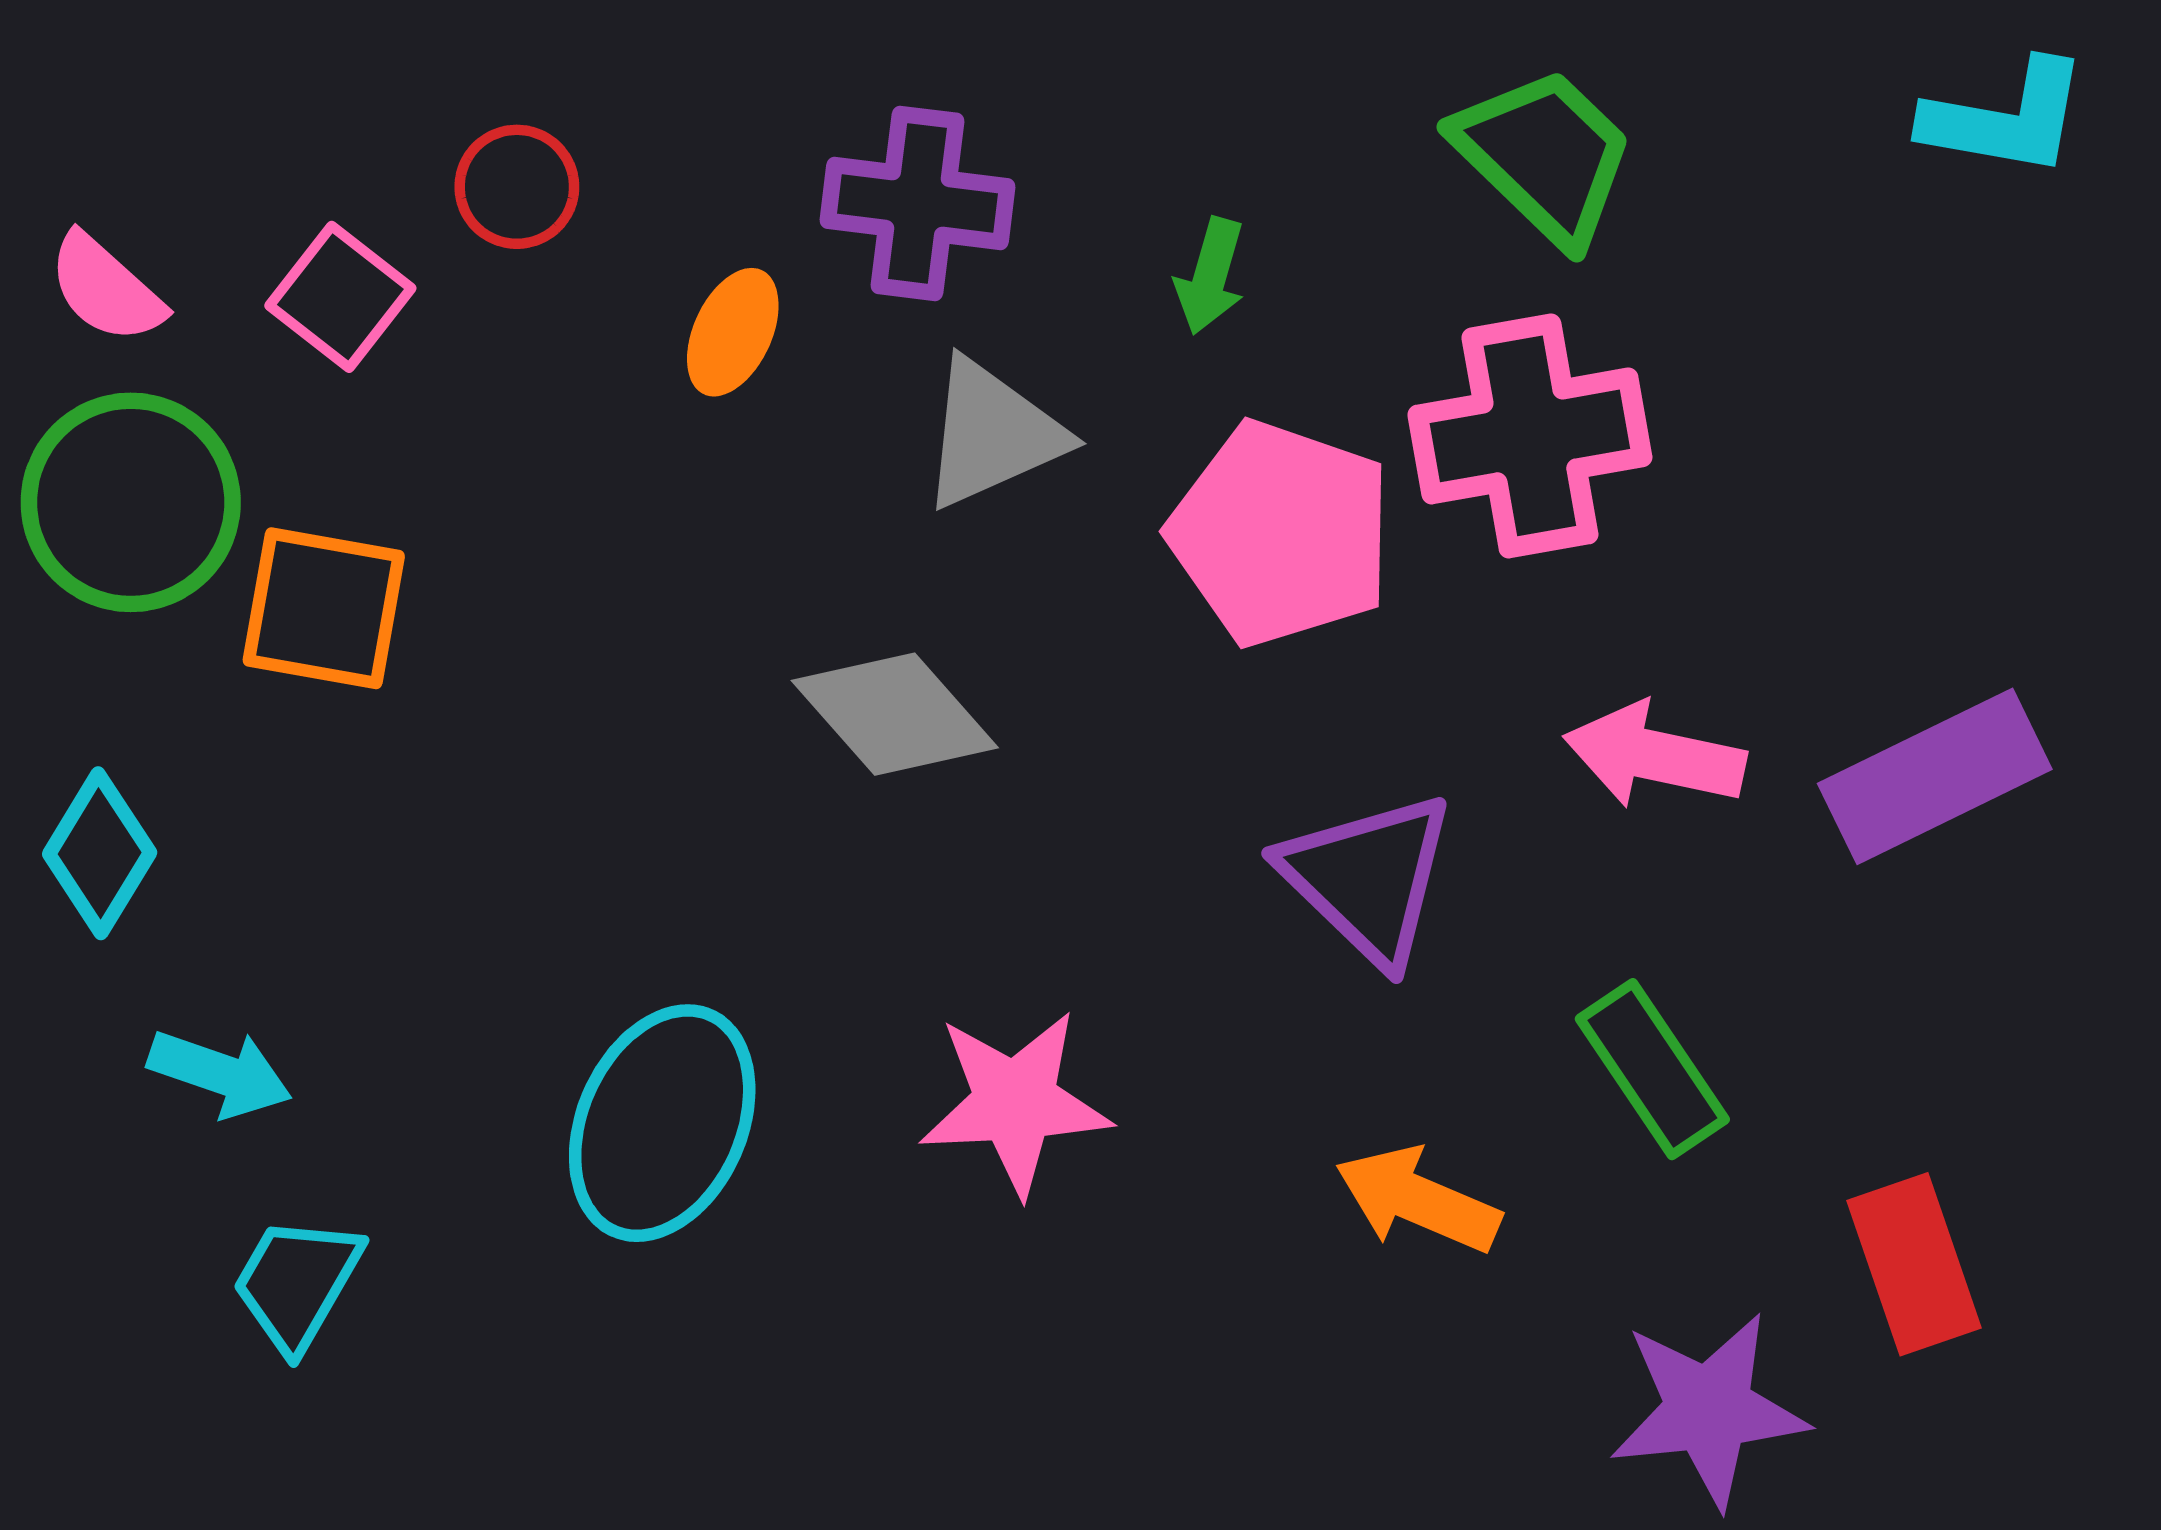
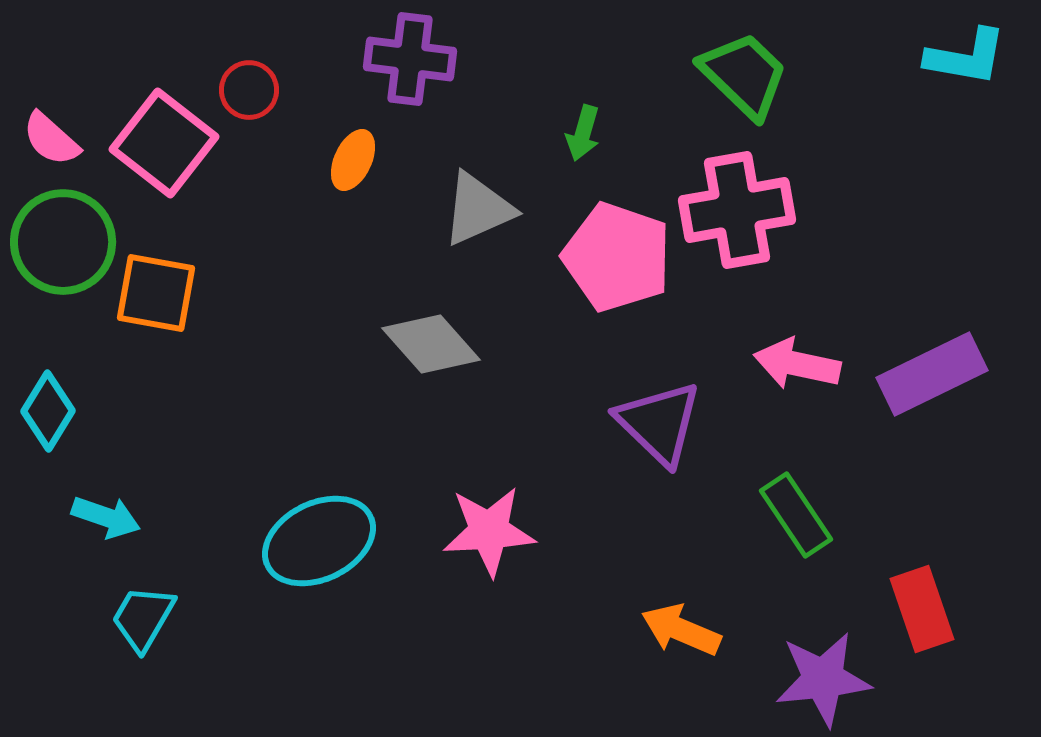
purple cross: (918, 203) -> (410, 59), moved
pink square: (340, 297) -> (164, 143), size x1.5
cyan ellipse: (662, 1123) -> (319, 541), turned 40
orange arrow: (1418, 1200) -> (681, 630), moved

